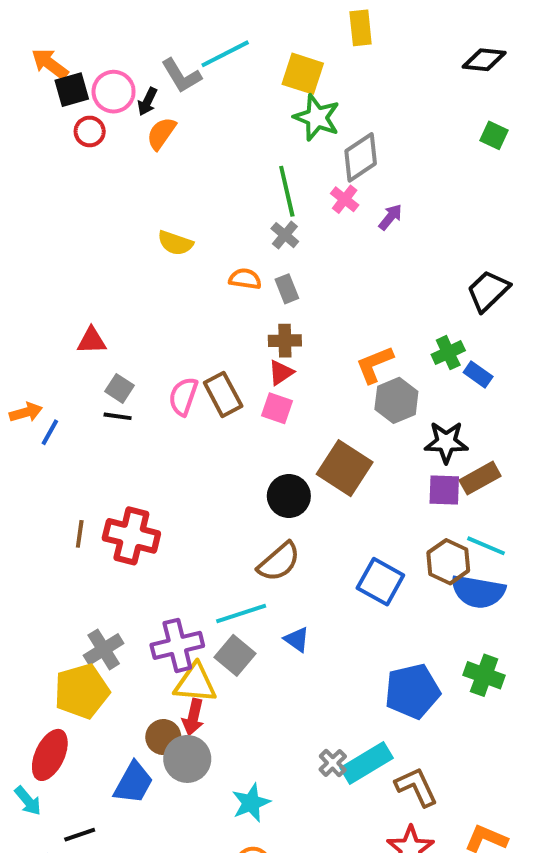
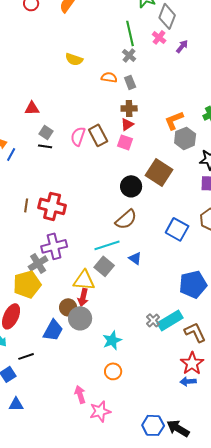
gray diamond: (361, 157) -> (167, 16), turned -35
purple cross: (177, 645) -> (54, 246), moved

